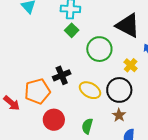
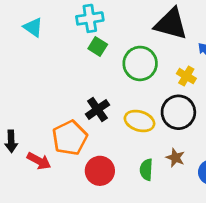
brown star: (119, 115) -> (175, 158), moved

